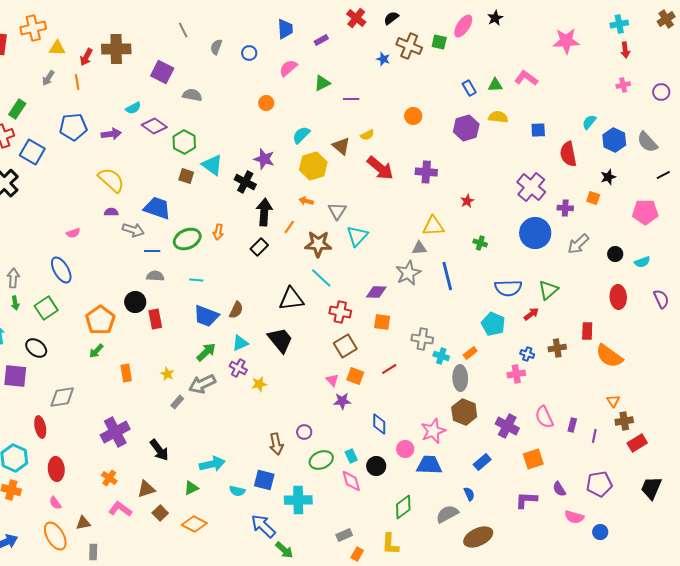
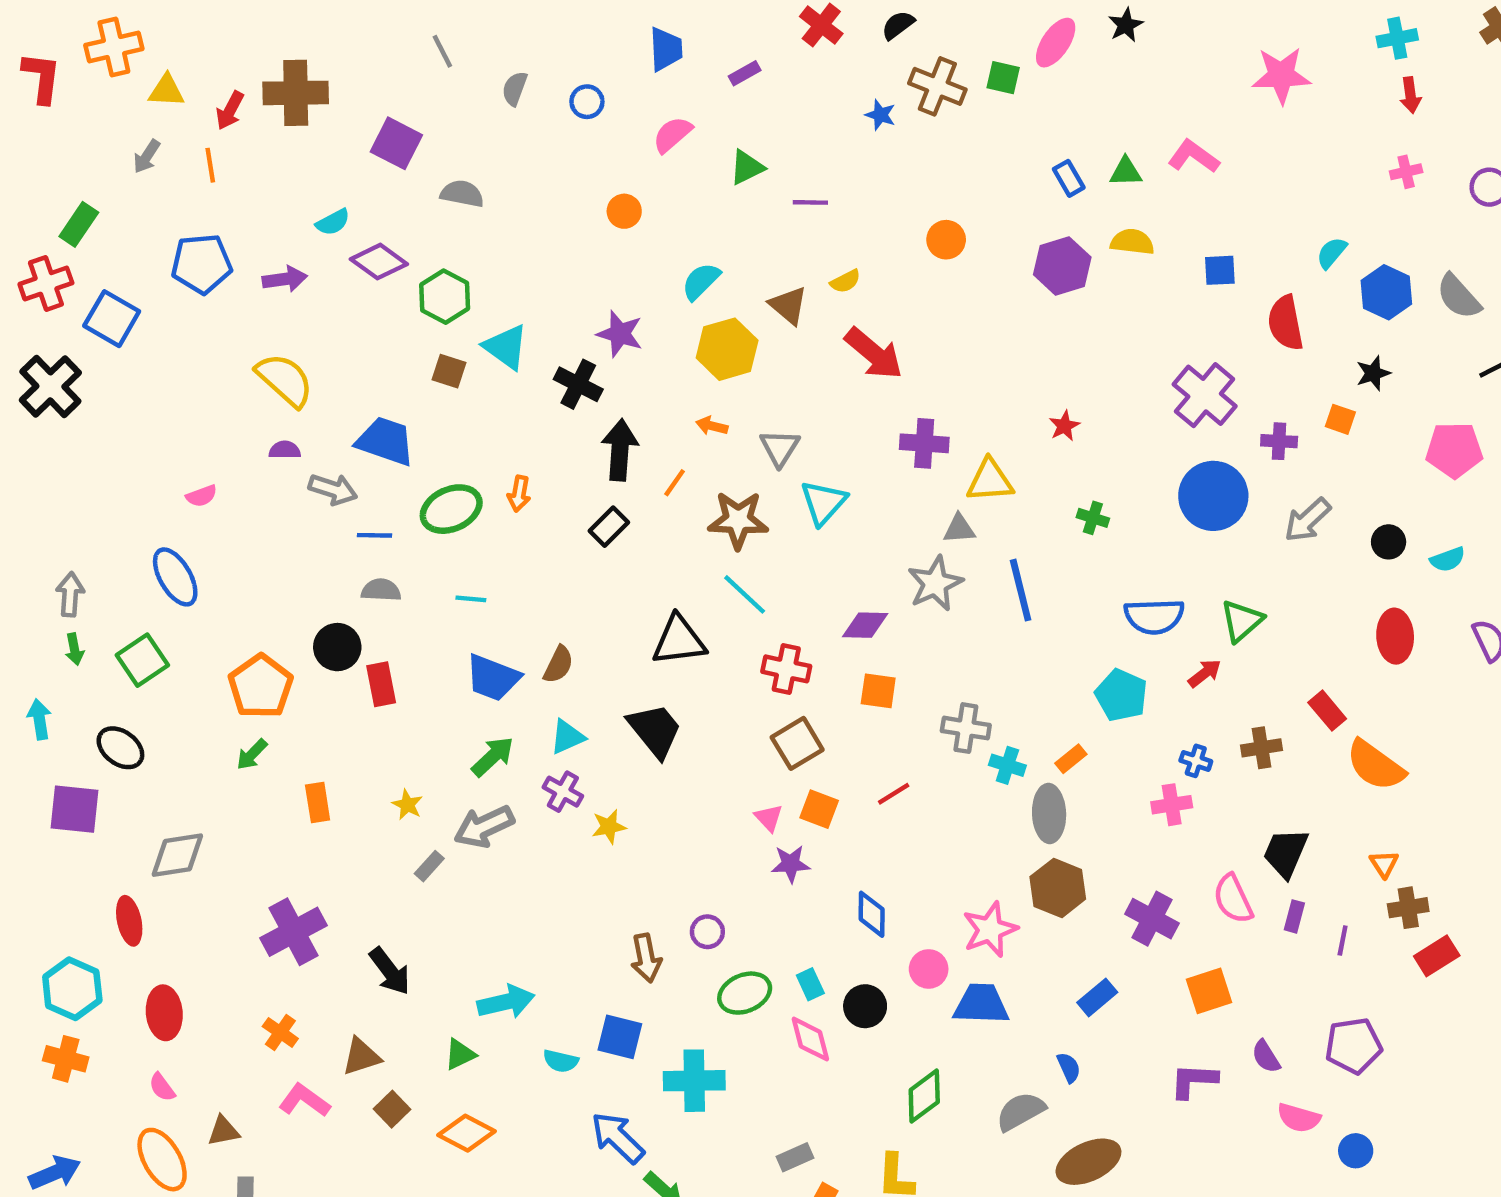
purple cross: (426, 172) -> (924, 443), moved
red rectangle: (587, 331) -> (1327, 711), turned -42
black trapezoid: (651, 488) -> (1286, 853), moved

